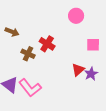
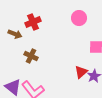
red cross: (47, 44) -> (33, 22), moved, turned 35

